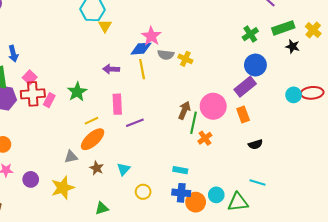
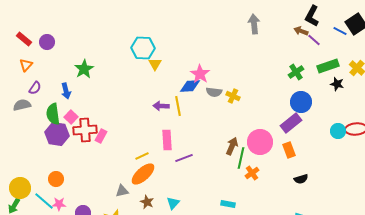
yellow line: (142, 69) -> (178, 106), moved
pink square: (30, 77) -> (71, 117), moved
green star: (77, 92) -> (84, 69), moved

